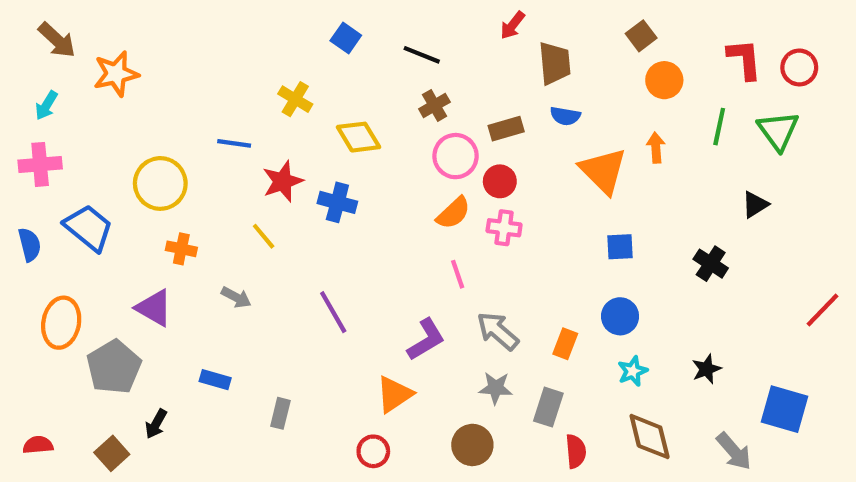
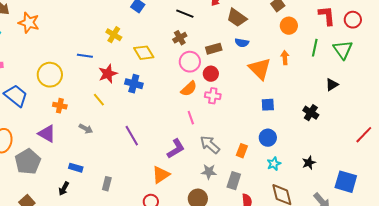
black line: (422, 55) -> (185, 14), moved
brown trapezoid: (555, 63) -> (237, 18), turned 130
orange star: (116, 74) -> (29, 23), turned 30
black arrow: (156, 424) -> (64, 189), moved

